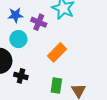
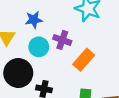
purple cross: (39, 22) -> (62, 40), moved

